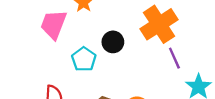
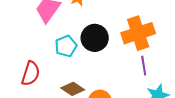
black circle: (113, 42) -> (95, 38), size x1.4

